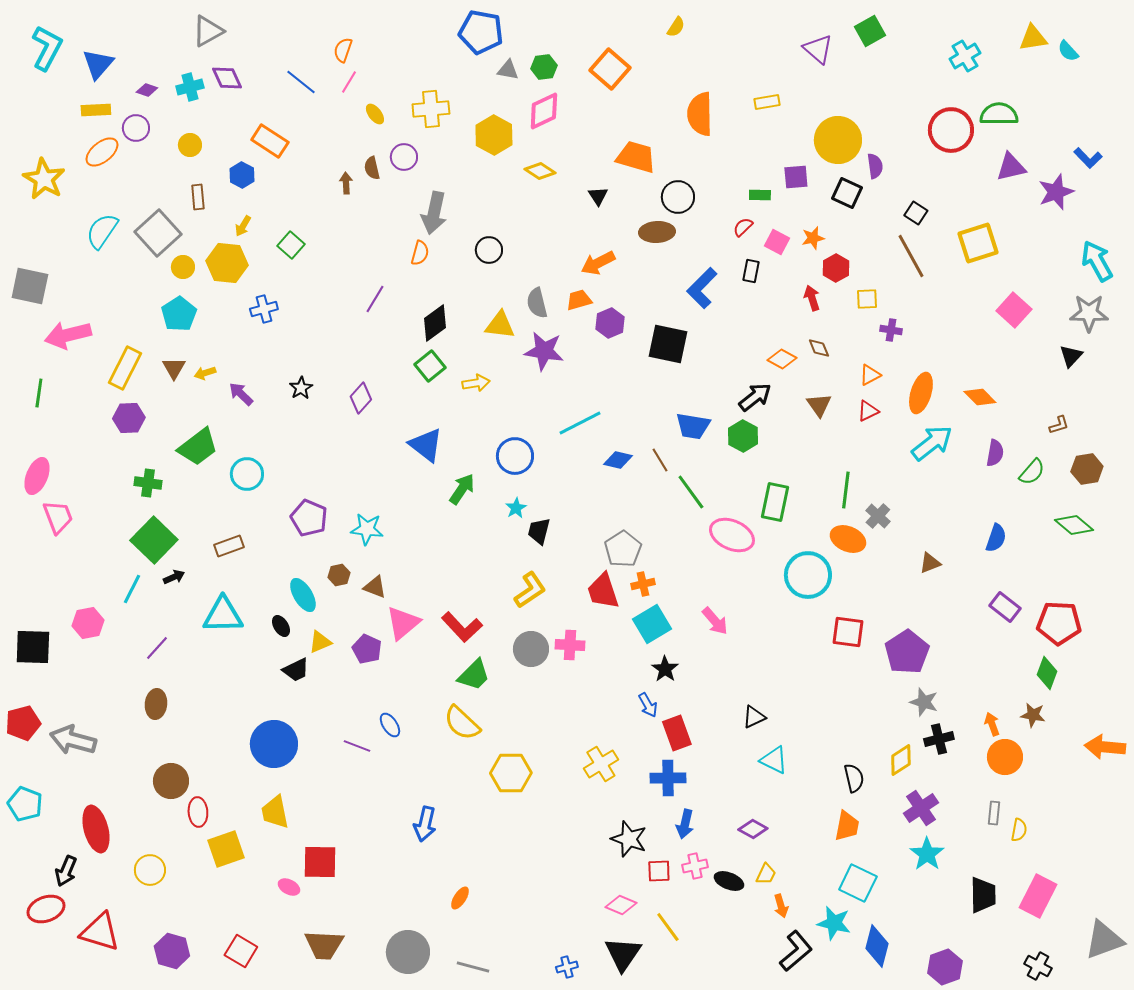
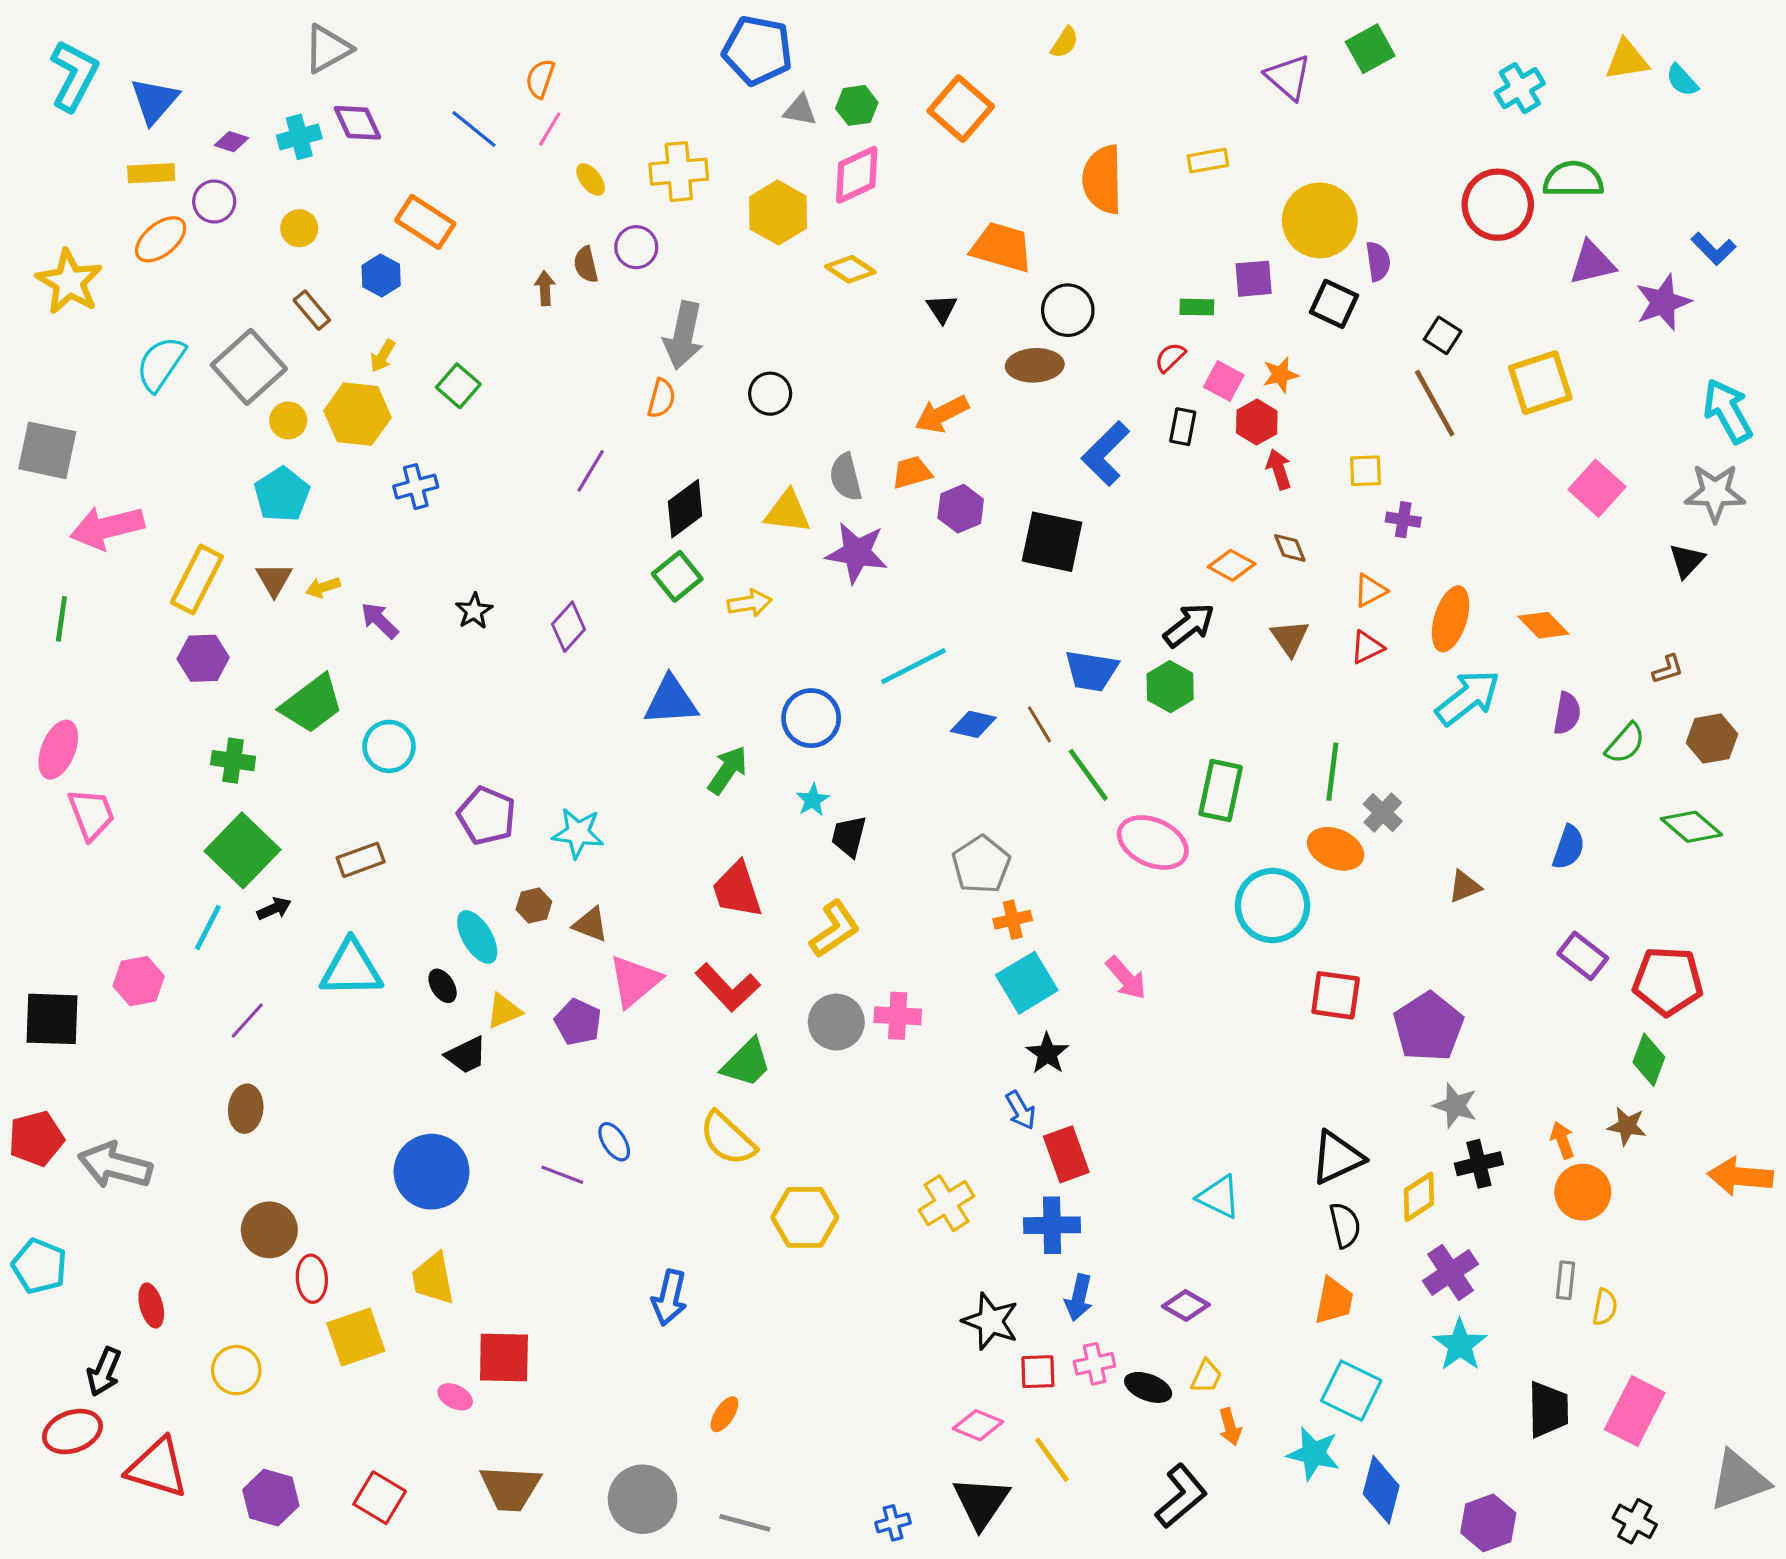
brown rectangle: (198, 197) -> (312, 310), turned -35
red hexagon: (836, 268) -> (1257, 422), moved
blue triangle: (426, 445) -> (671, 701), turned -42
red trapezoid: (603, 591) -> (737, 890), moved
black triangle: (754, 717) -> (1337, 1157), moved, size x1.5
red ellipse: (96, 829) -> (151, 1306), size x0.6
black L-shape: (796, 951) -> (1181, 1496), moved

